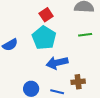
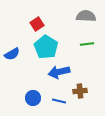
red square: (46, 15) -> (37, 24), moved

